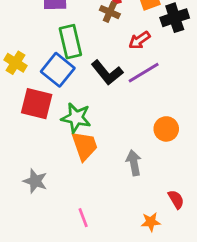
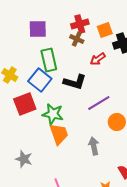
black L-shape: (107, 73) -> (75, 82), turned -35
purple line: (144, 73) -> (99, 103), moved
red square: (37, 104) -> (25, 104), turned -35

